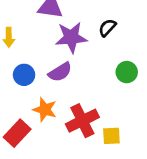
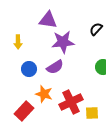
black semicircle: (107, 28) -> (96, 29), moved

